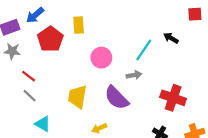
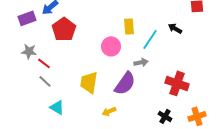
yellow rectangle: (79, 25) -> (129, 26), moved
gray star: (12, 51) -> (29, 51), moved
purple semicircle: (117, 98) -> (125, 83), turned -100

